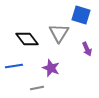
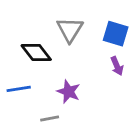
blue square: (81, 15) -> (116, 34), moved
gray triangle: (59, 33) -> (70, 30), moved

